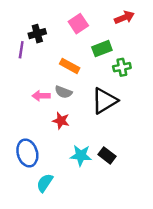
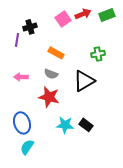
red arrow: (124, 17) -> (83, 14), moved
green rectangle: (102, 49) -> (107, 15), moved
pink arrow: (41, 96) -> (21, 77), moved
red star: (61, 121) -> (49, 97), size x1.5
cyan semicircle: (45, 183) -> (27, 147), moved

